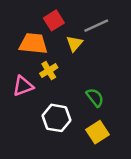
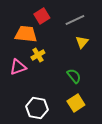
yellow triangle: (74, 44) -> (82, 42), moved
white hexagon: (56, 118) -> (37, 108), moved

